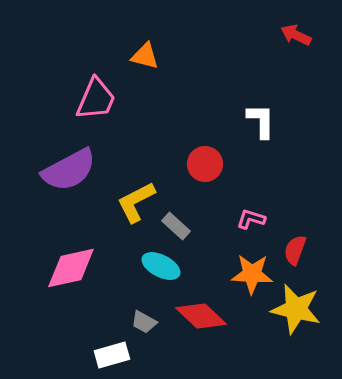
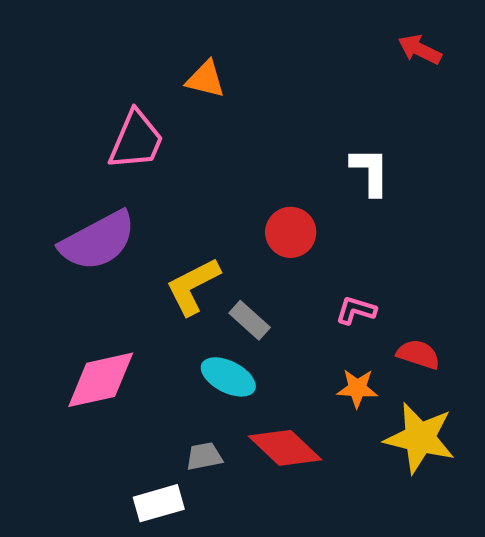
red semicircle: (295, 250) -> (418, 354), turned 88
orange star: (252, 274) -> (357, 388), size x0.7
gray trapezoid: (144, 322) -> (204, 456), turned 140

